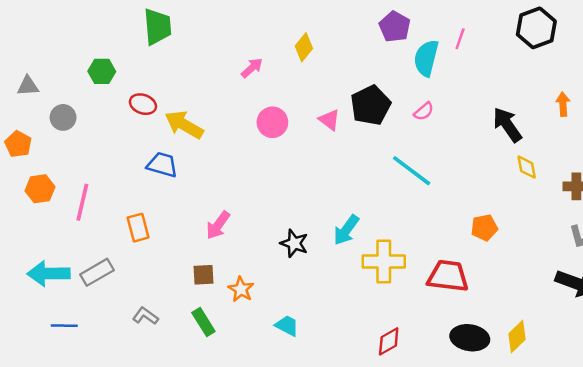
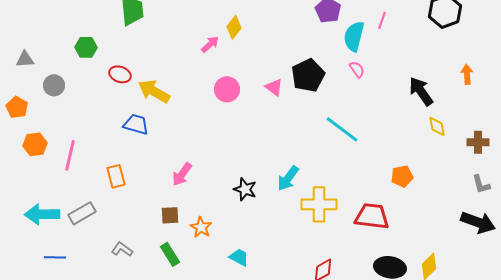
yellow diamond: (304, 47) -> (234, 27), moved
pink semicircle: (424, 111) -> (357, 69), moved, turned -84

